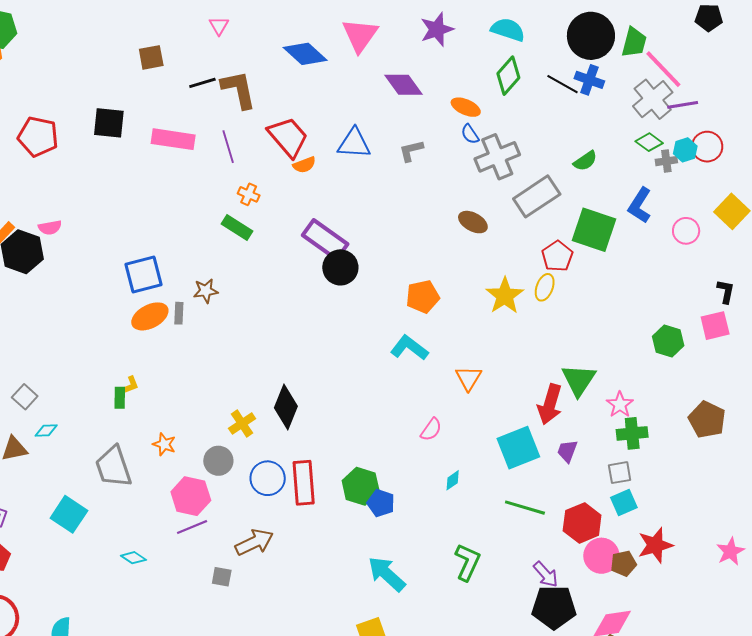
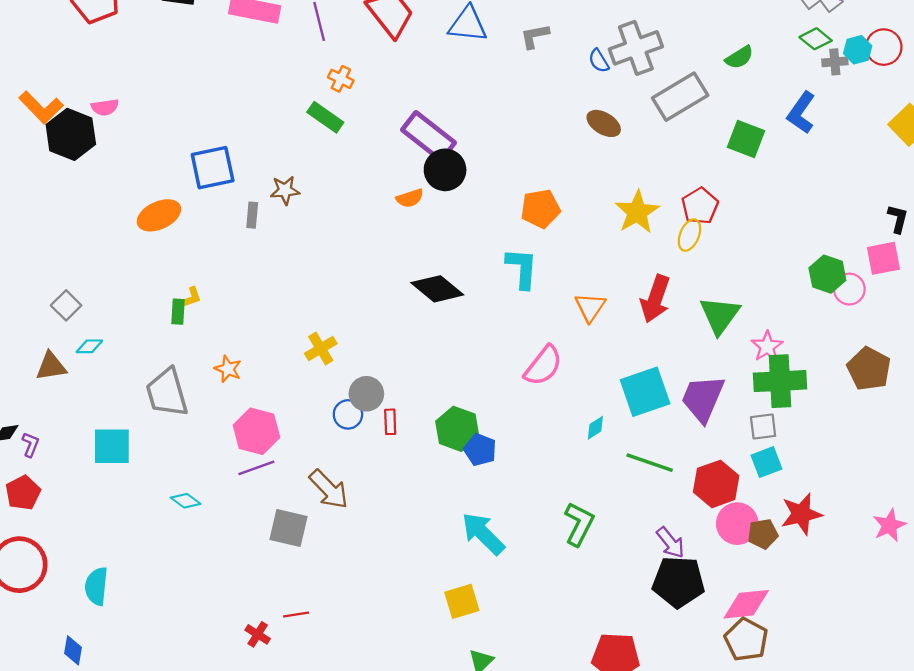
blue semicircle: (470, 134) -> (599, 61), moved
orange semicircle: (304, 165) -> (410, 198), moved
green square: (594, 230) -> (746, 139), size x0.7
pink circle: (686, 231) -> (849, 289), moved
red pentagon: (557, 256) -> (700, 206), moved
yellow ellipse: (545, 287) -> (689, 235), moved
orange ellipse: (150, 316) -> (159, 215), moved
cyan L-shape: (409, 348) -> (522, 268), turned 54
red arrow: (550, 404) -> (655, 299), moved
black diamond: (286, 407) -> (437, 289), moved, turned -75
pink semicircle: (431, 430) -> (543, 366), size x1.5
green cross: (632, 433) -> (780, 381), size x1.4
purple trapezoid: (567, 451) -> (703, 398), size x1.8
gray circle: (218, 461) -> (366, 394), moved
blue circle: (268, 478) -> (348, 414), size x0.7
cyan diamond: (453, 480) -> (595, 428), moved
red rectangle: (304, 483) -> (390, 422), size x0.5
cyan square: (69, 514) -> (112, 446), turned -36
brown arrow: (254, 542) -> (329, 489), turned 69
gray square: (222, 577) -> (288, 528), size x1.6

